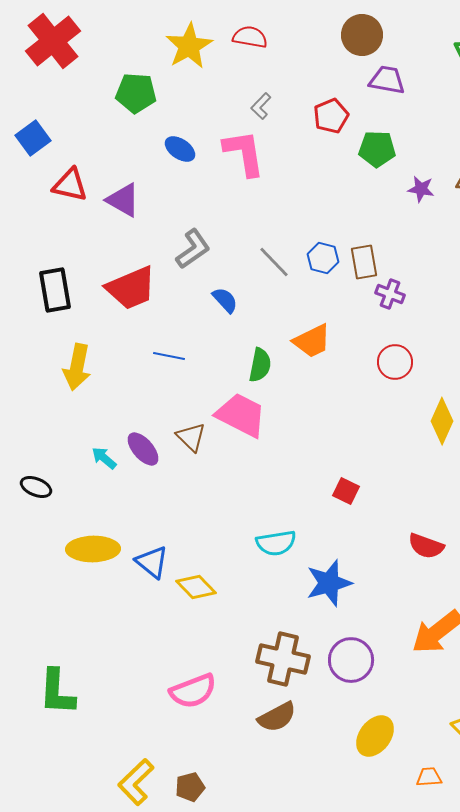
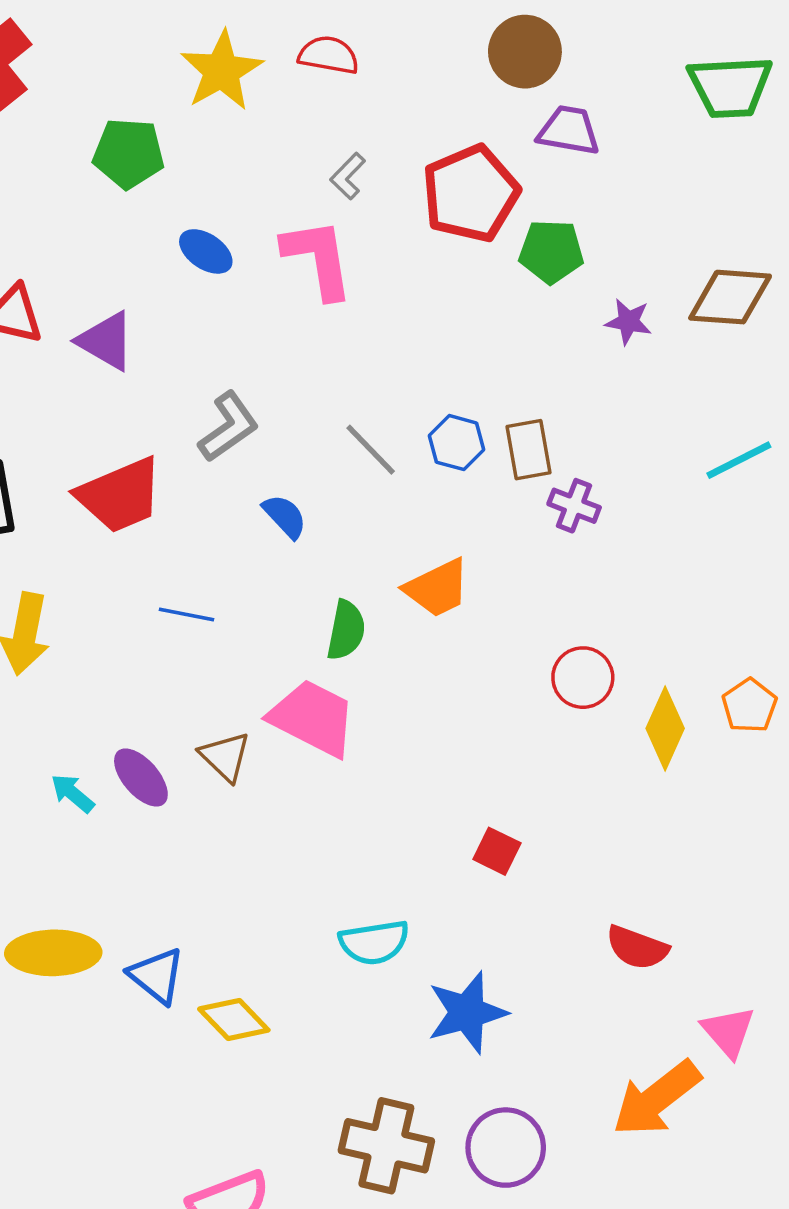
red pentagon: (331, 116) -> (471, 194), size x1.6
red circle: (395, 362) -> (583, 678), moved

